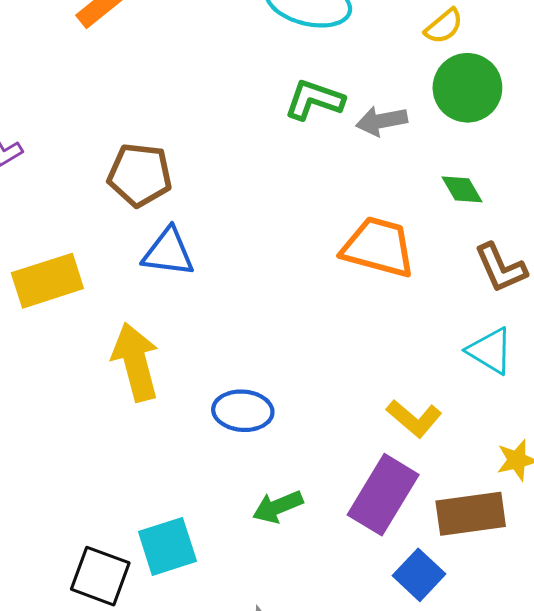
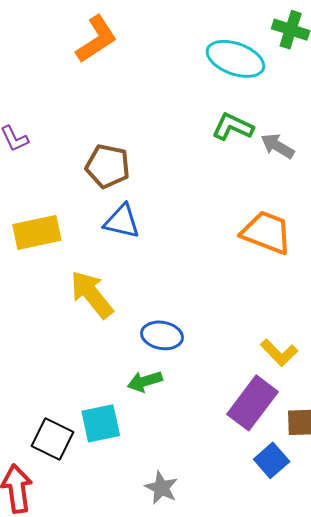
gray arrow: (382, 121) -> (277, 146), turned 36
yellow arrow: (136, 362) -> (92, 294), turned -30
green arrow: (278, 507) -> (145, 381), moved

